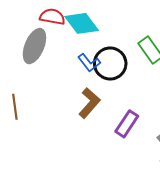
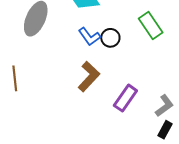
black circle: (110, 64) -> (110, 38), size x0.6

